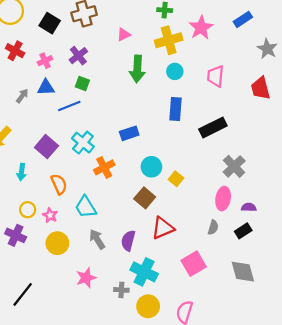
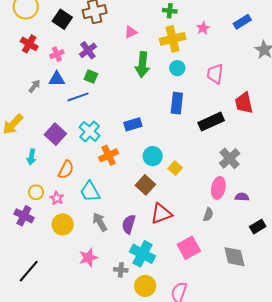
pink star: (201, 28) -> (203, 28), size x0.6
red trapezoid: (261, 88) -> (244, 103), moved
orange semicircle: (59, 184) -> (66, 170), turned 48
black rectangle: (243, 231) -> (258, 227), moved

